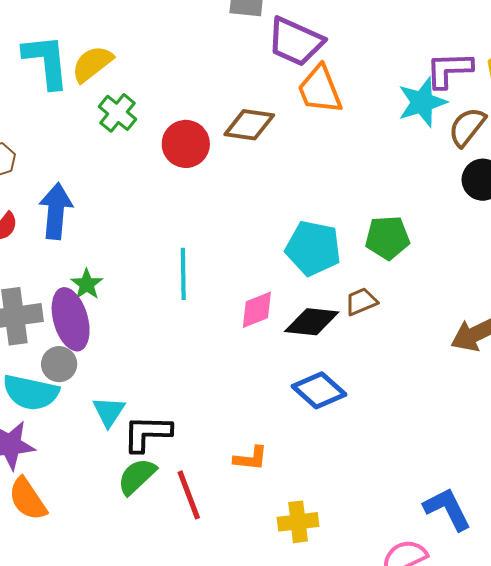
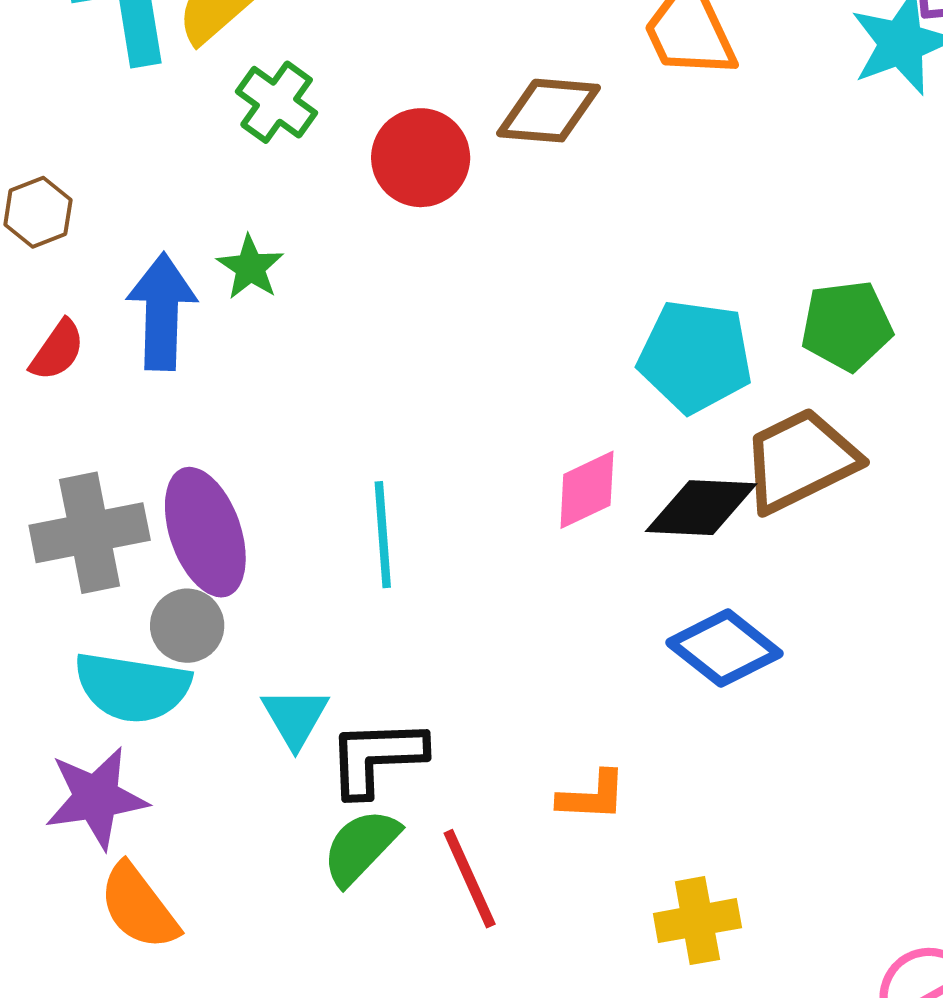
cyan line: (183, 274) -> (383, 535), moved
green star: (87, 284) -> (250, 267), moved
brown trapezoid: (361, 302) -> (800, 460), size x1.8

